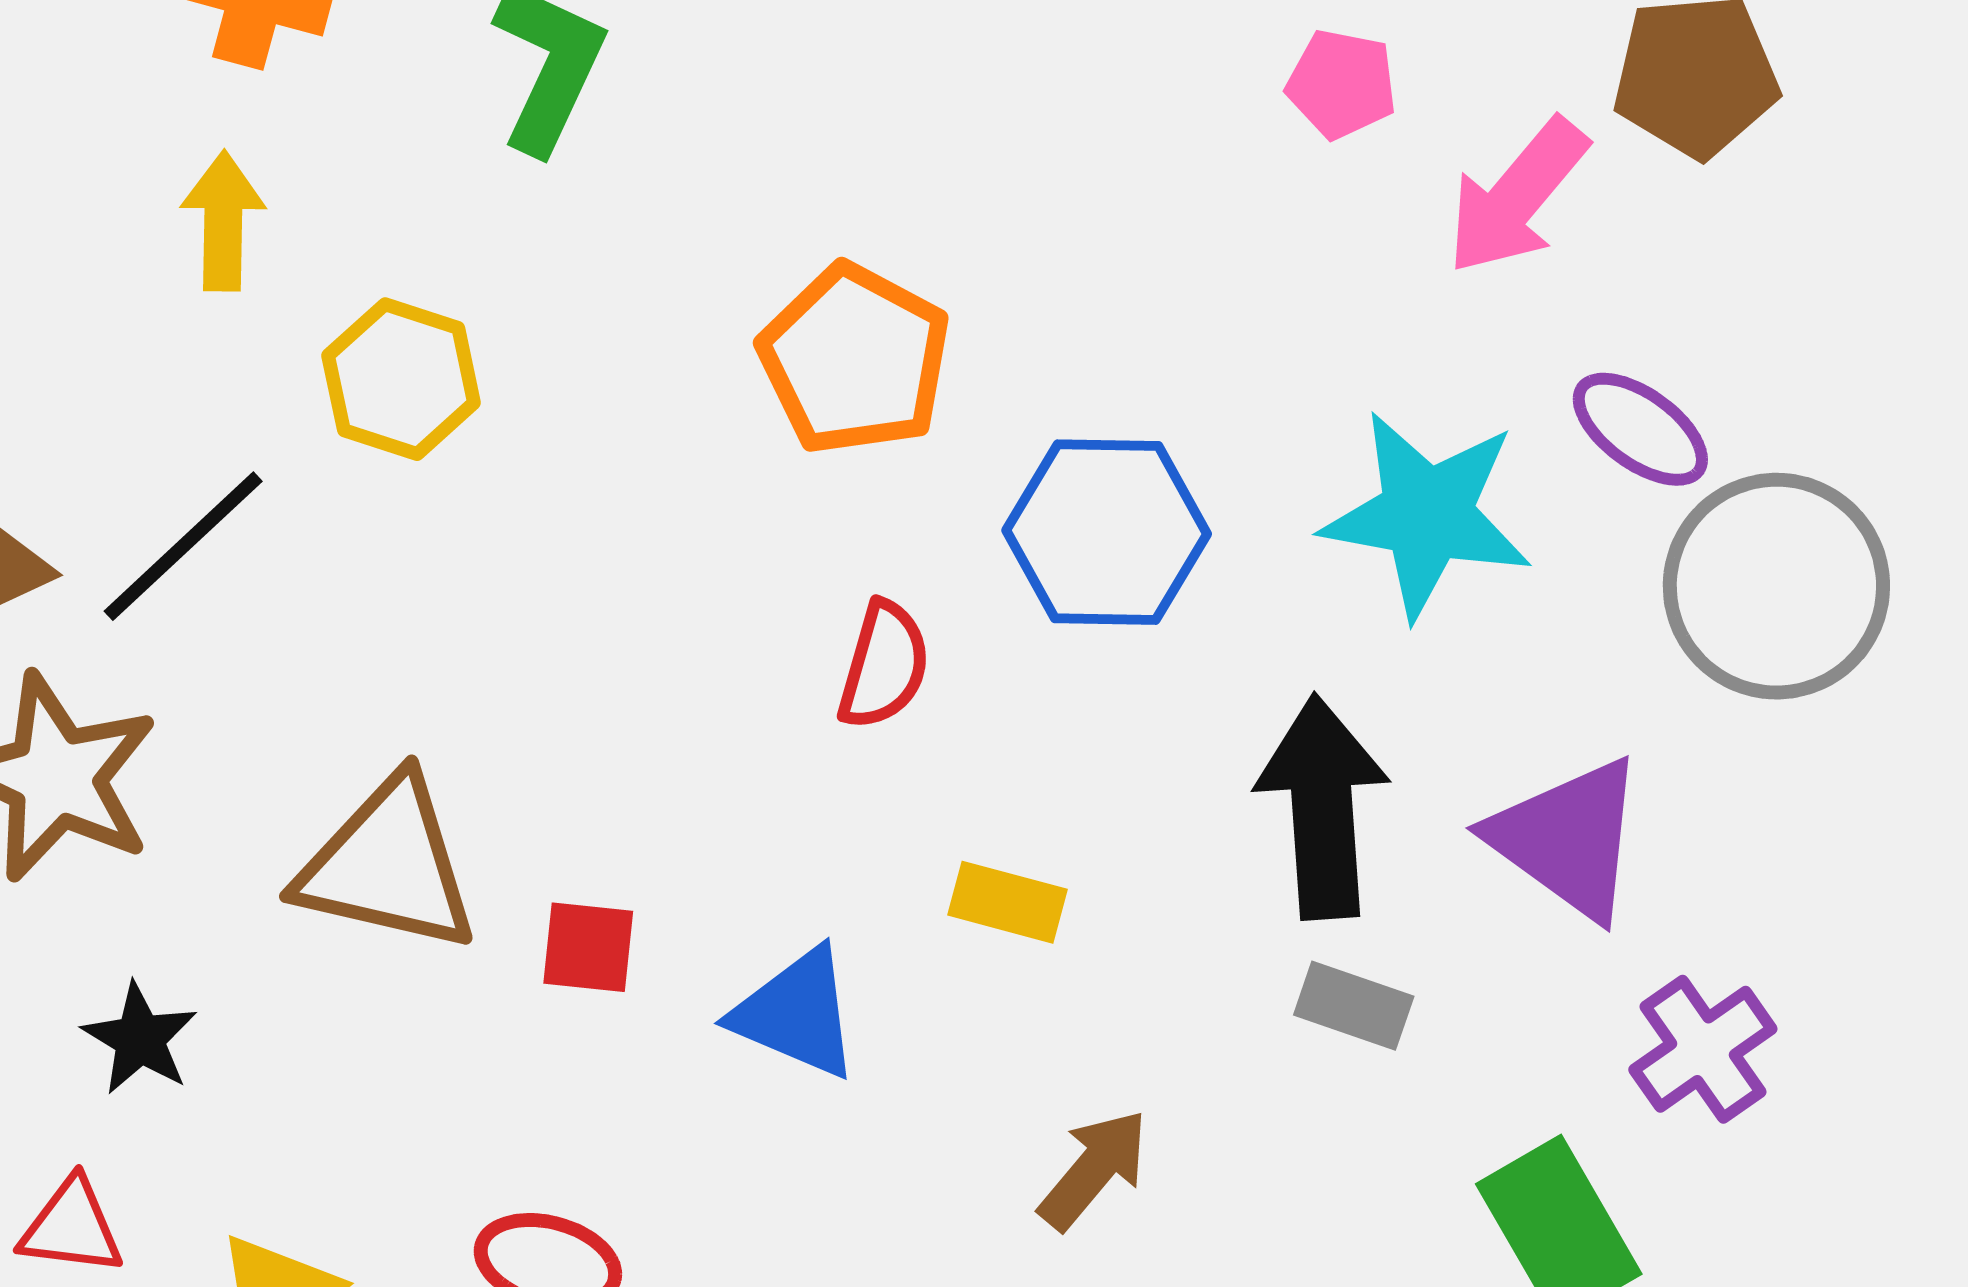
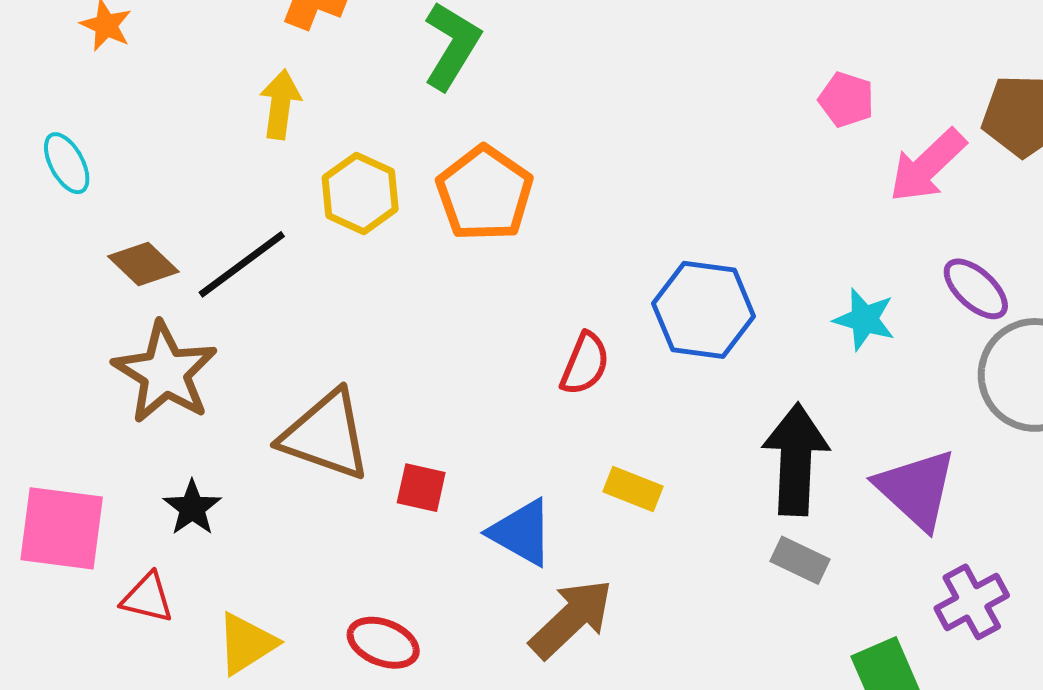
orange pentagon: (855, 359) -> (485, 193), moved
cyan star: (1427, 515) -> (864, 319), size x0.6
brown arrow: (1094, 1169) -> (571, 619), moved, size x1.4

